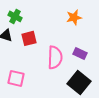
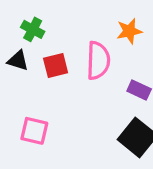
pink semicircle: (55, 57) -> (98, 61), moved

